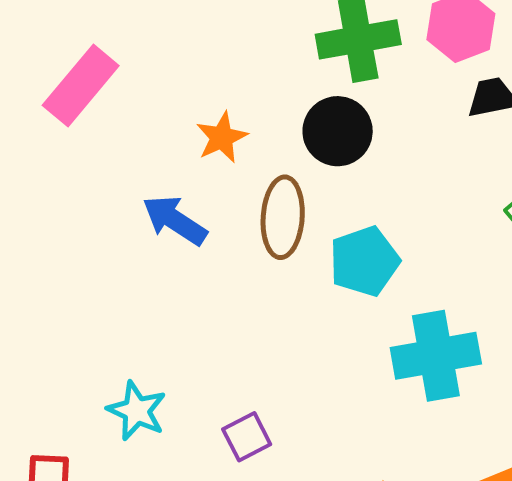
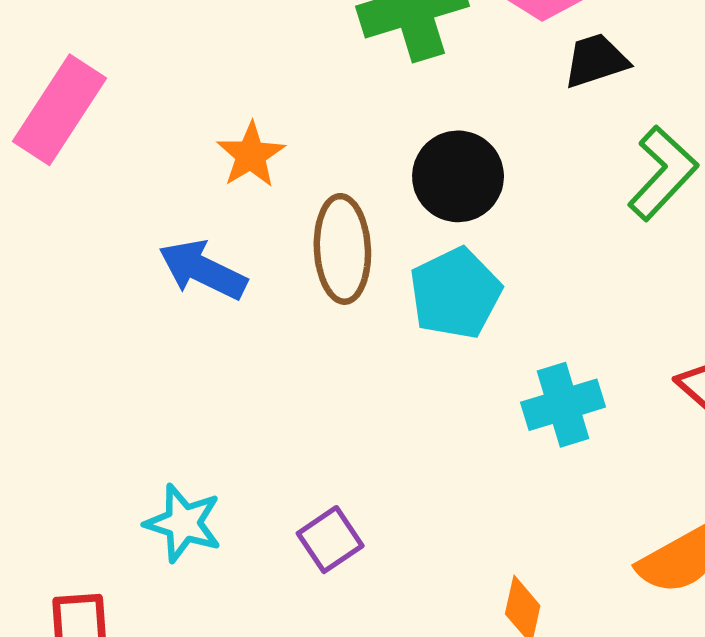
black circle: (338, 131) -> (458, 176), moved
cyan cross: (436, 356) -> (563, 405), size x0.7

